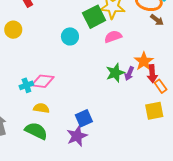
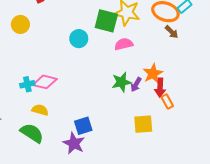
green square: (94, 17) -> (106, 21), turned 35
yellow square: (154, 111) -> (143, 124), moved
purple star: (77, 136) -> (74, 143), turned -30

